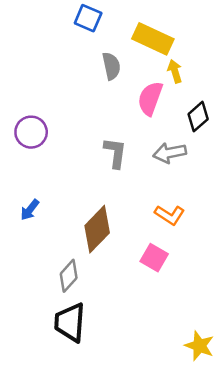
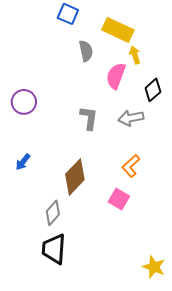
orange L-shape: (170, 215) -> (131, 166), turned 105

